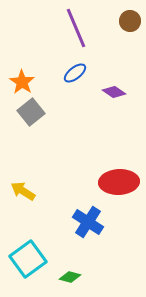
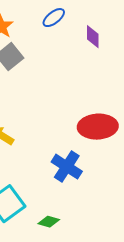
purple diamond: (114, 92) -> (93, 37), turned 55

